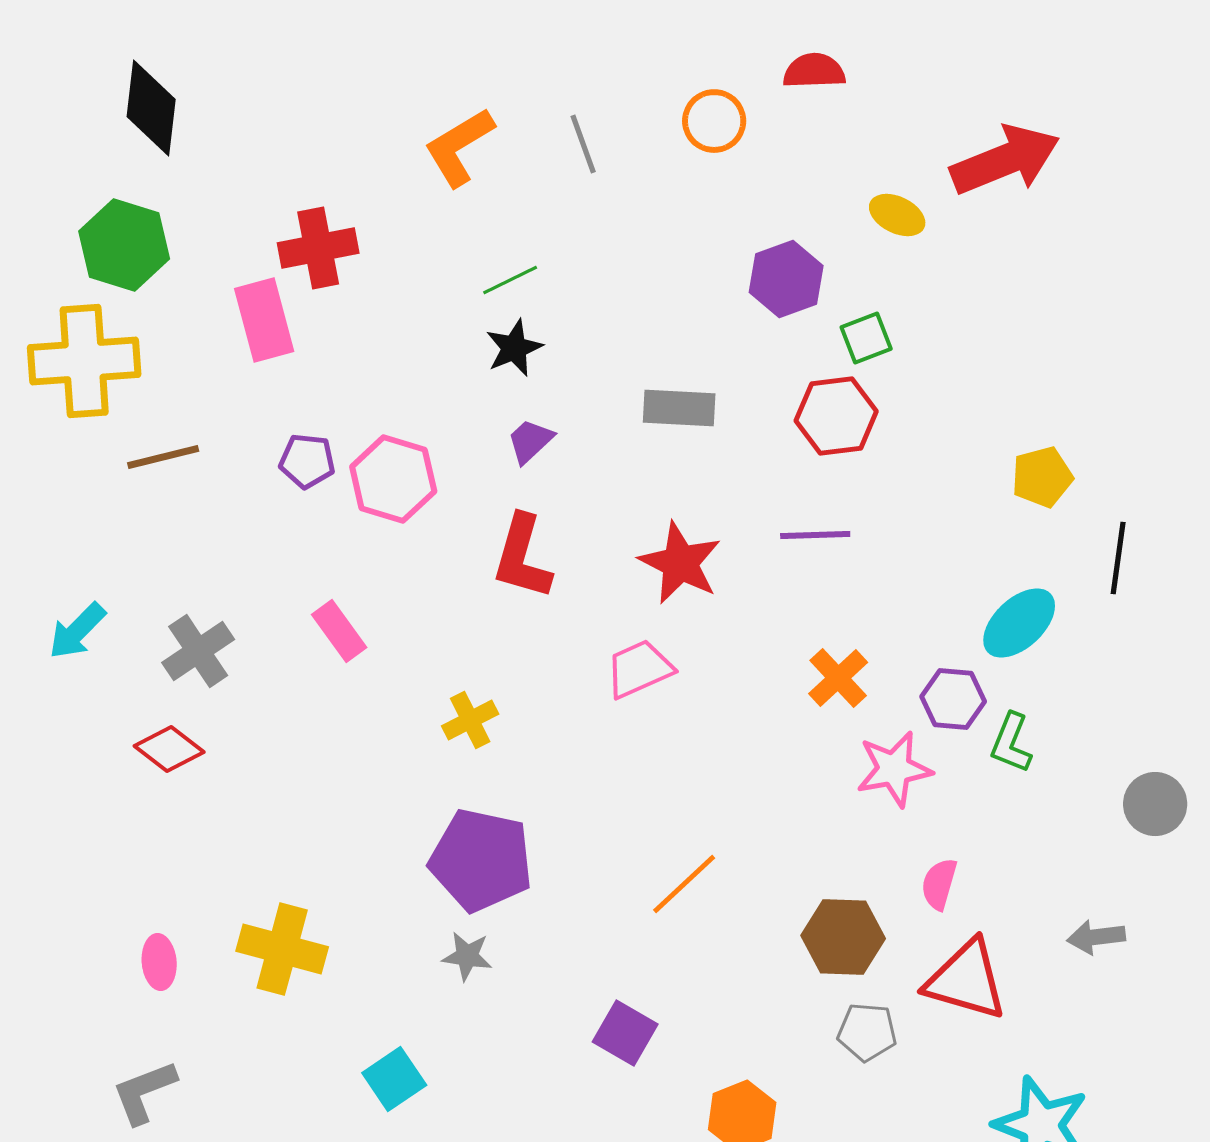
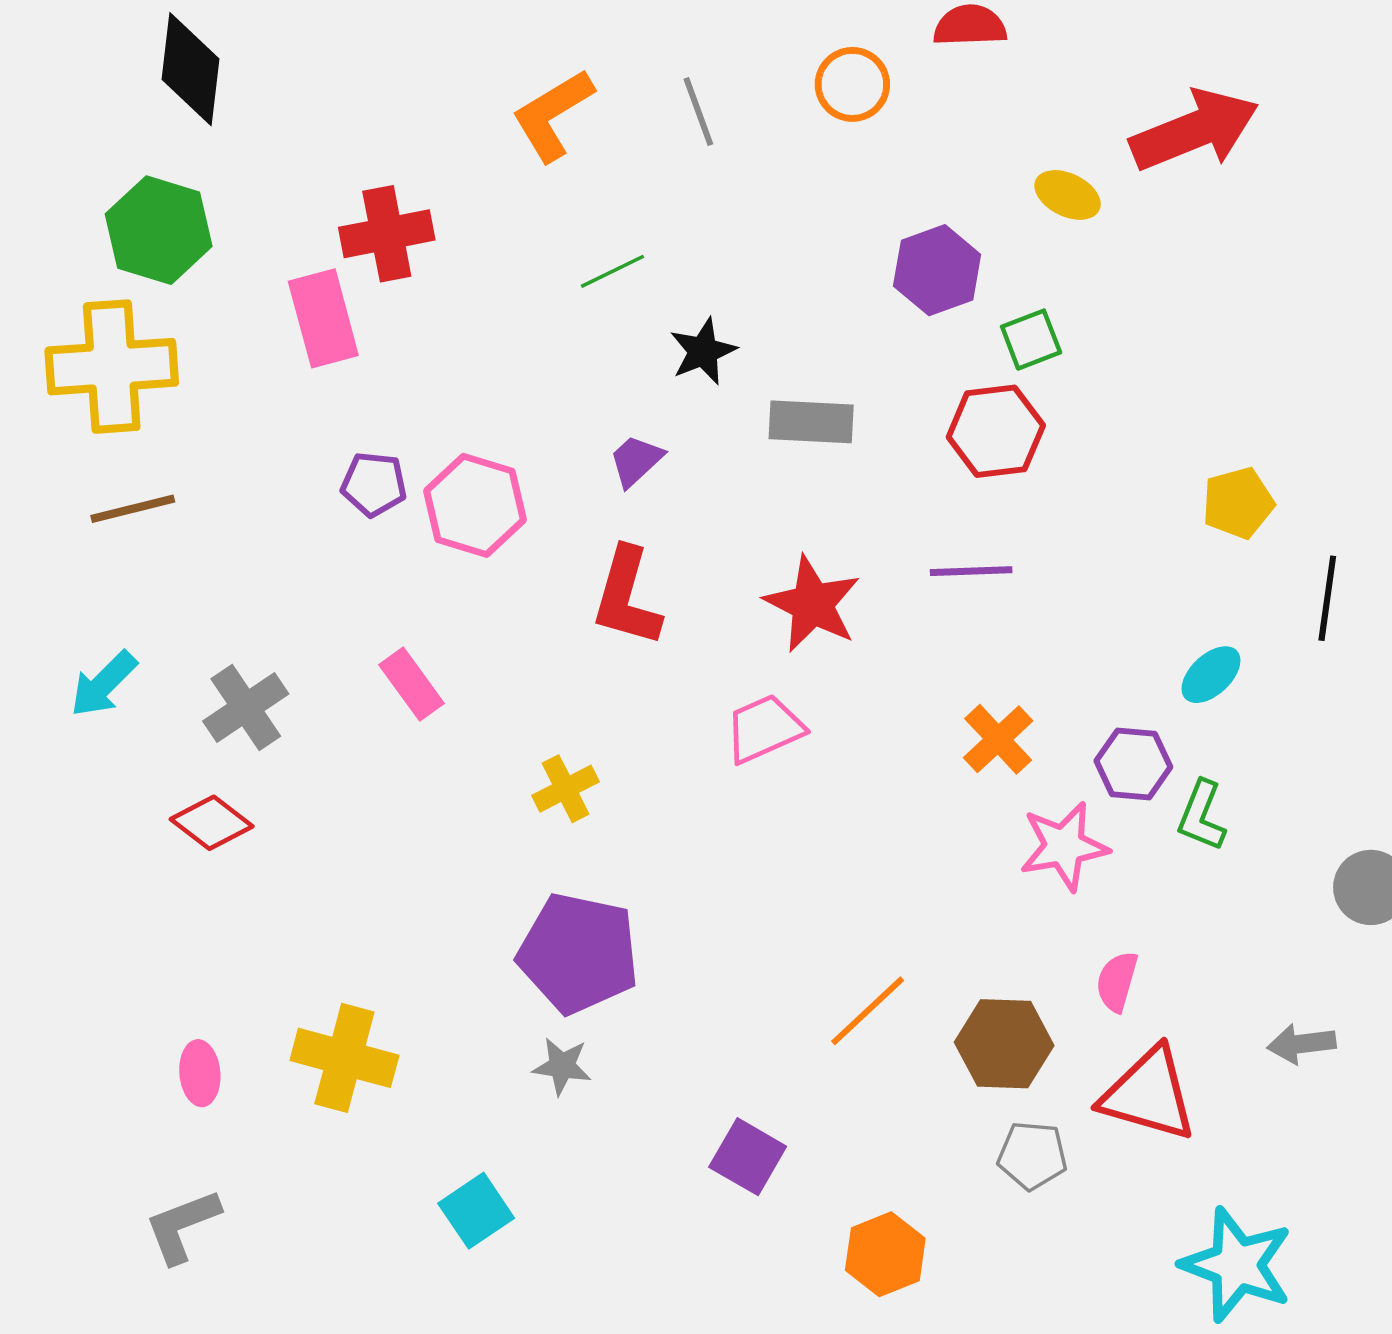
black star: (514, 348) -> (703, 351), moved
brown line: (163, 457) -> (133, 509), moved
cyan ellipse: (1019, 623) -> (1211, 675), size x0.7
orange line: (684, 884) -> (868, 1011), moved

